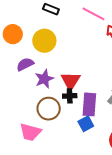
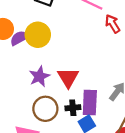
purple semicircle: (25, 64) -> (19, 38), moved
black cross: (70, 96) -> (73, 108), moved

